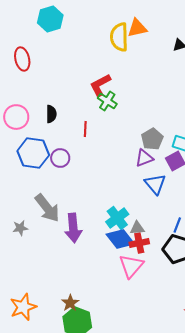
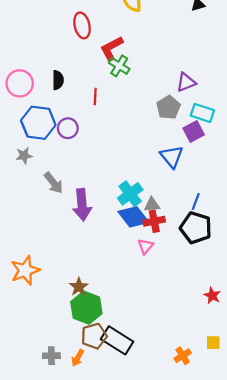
red ellipse: (22, 59) -> (82, 25), moved
purple triangle: (144, 158) -> (186, 82), moved
gray arrow: (47, 208) -> (54, 183), size x0.7
gray star: (20, 228) -> (24, 156), moved
pink triangle: (131, 266) -> (145, 246), size x0.6
orange star: (23, 307) -> (25, 270), moved

